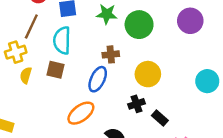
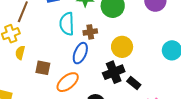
cyan semicircle: (62, 40) -> (67, 24), moved
brown square: (56, 70) -> (43, 68), moved
black cross: (136, 104) -> (114, 72), size x1.5

